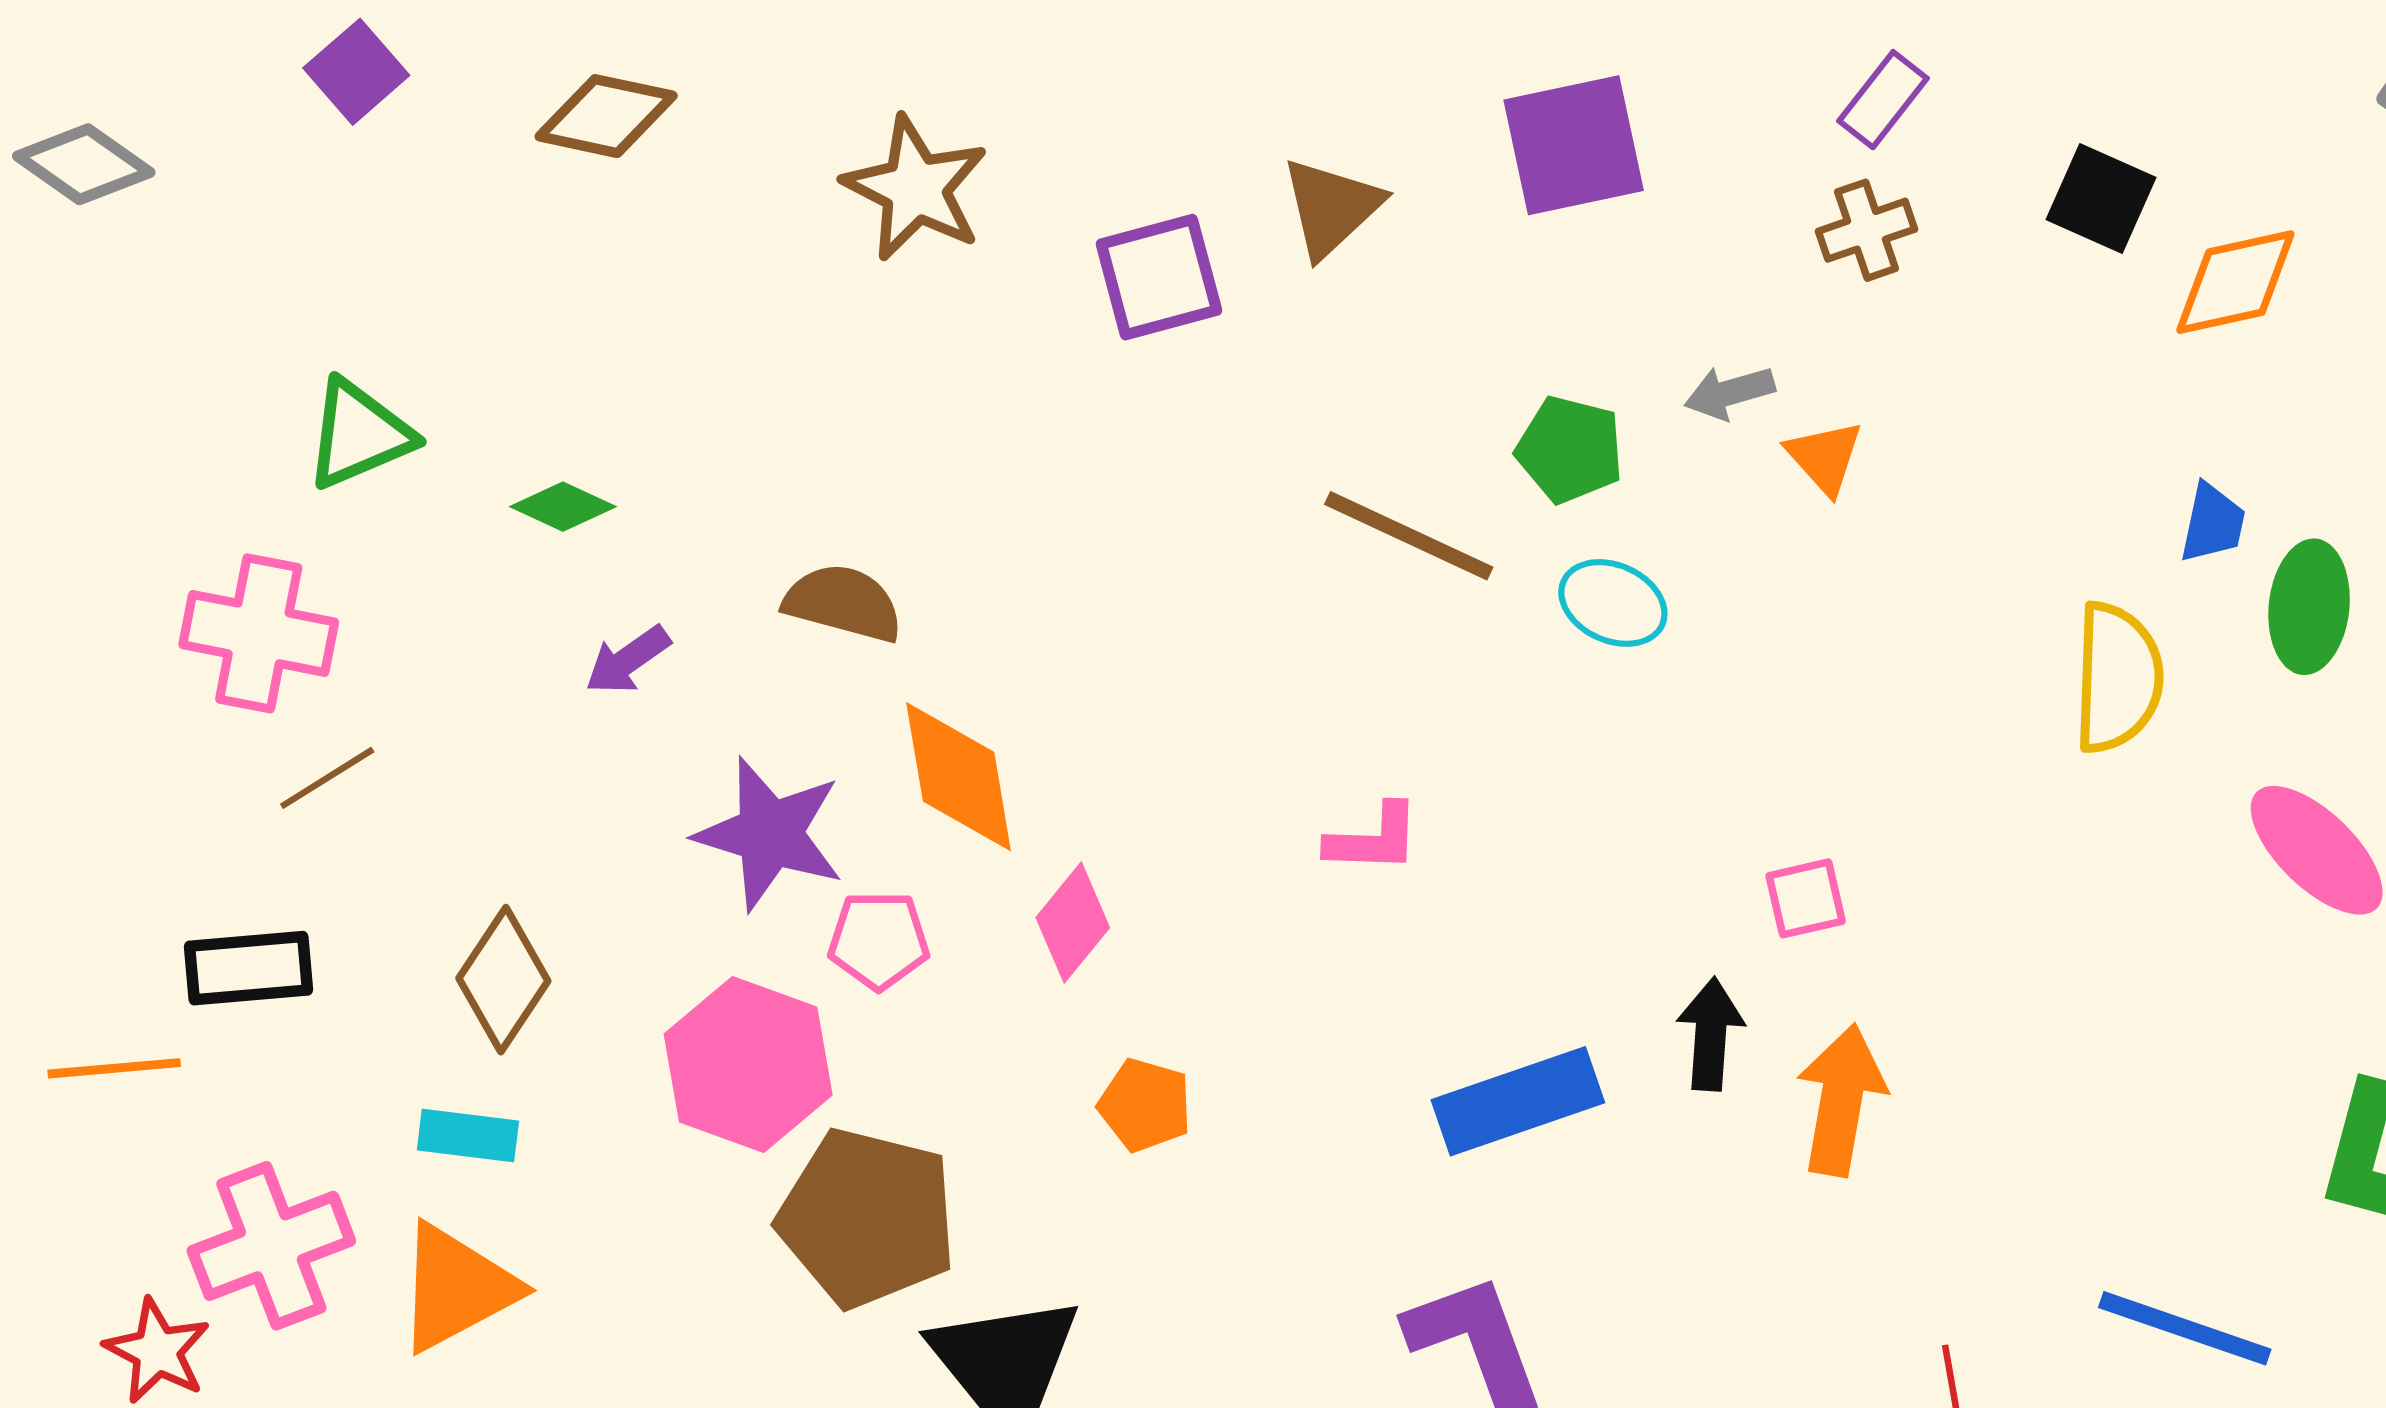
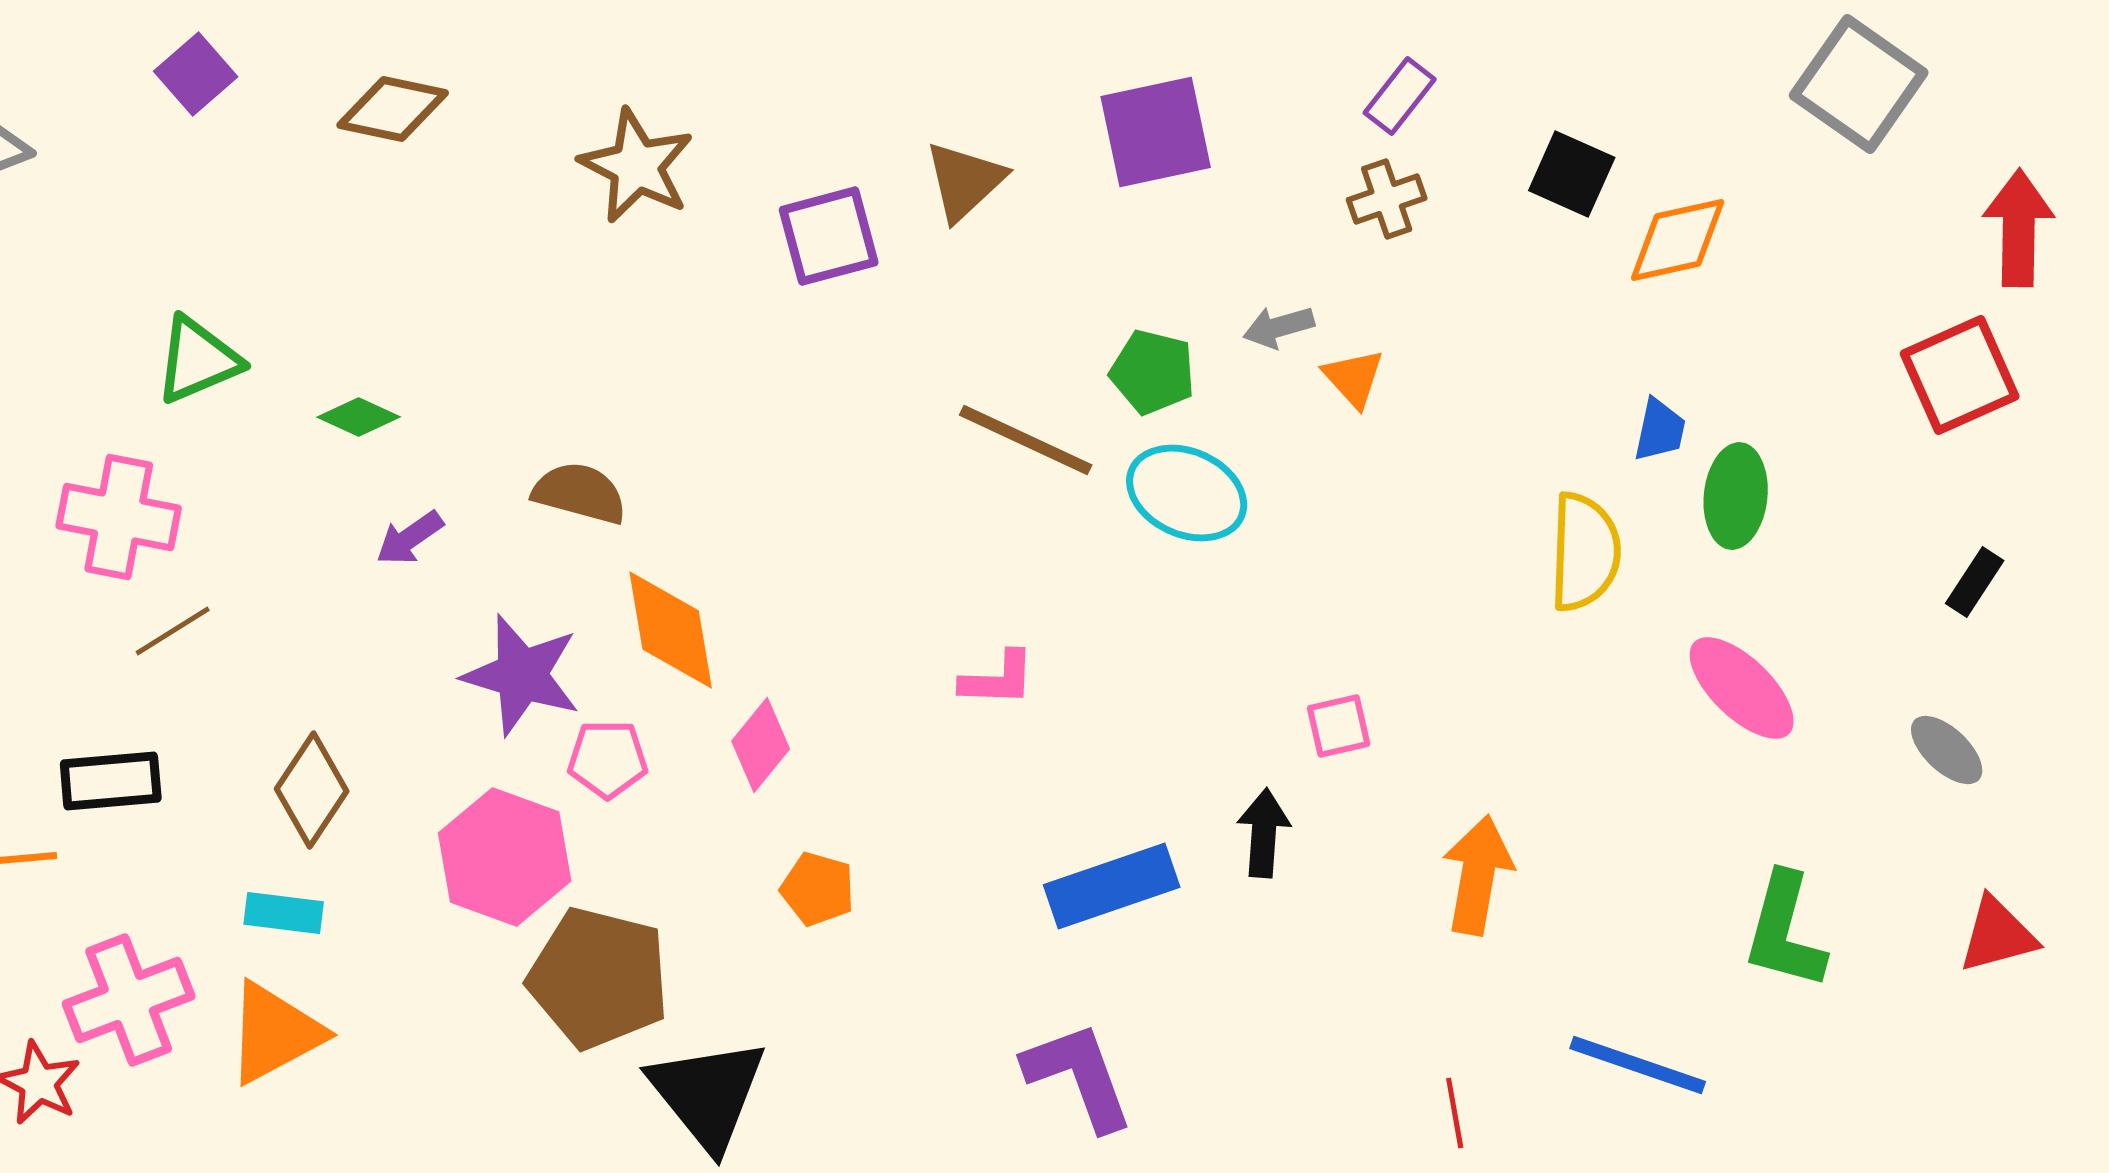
cyan ellipse: (1613, 603) -> (1187, 493), size x1.4
orange arrow: (1841, 1100) -> (1478, 875), moved

